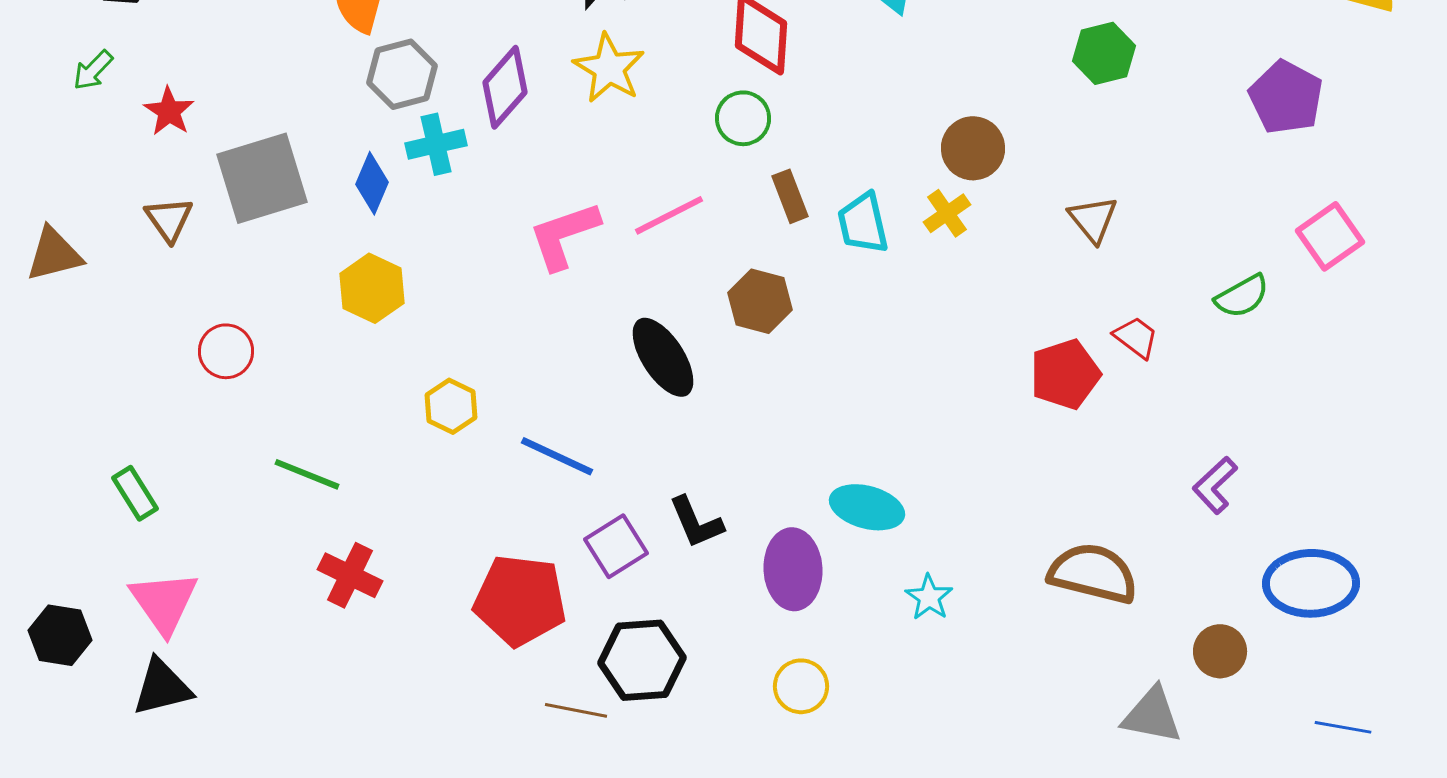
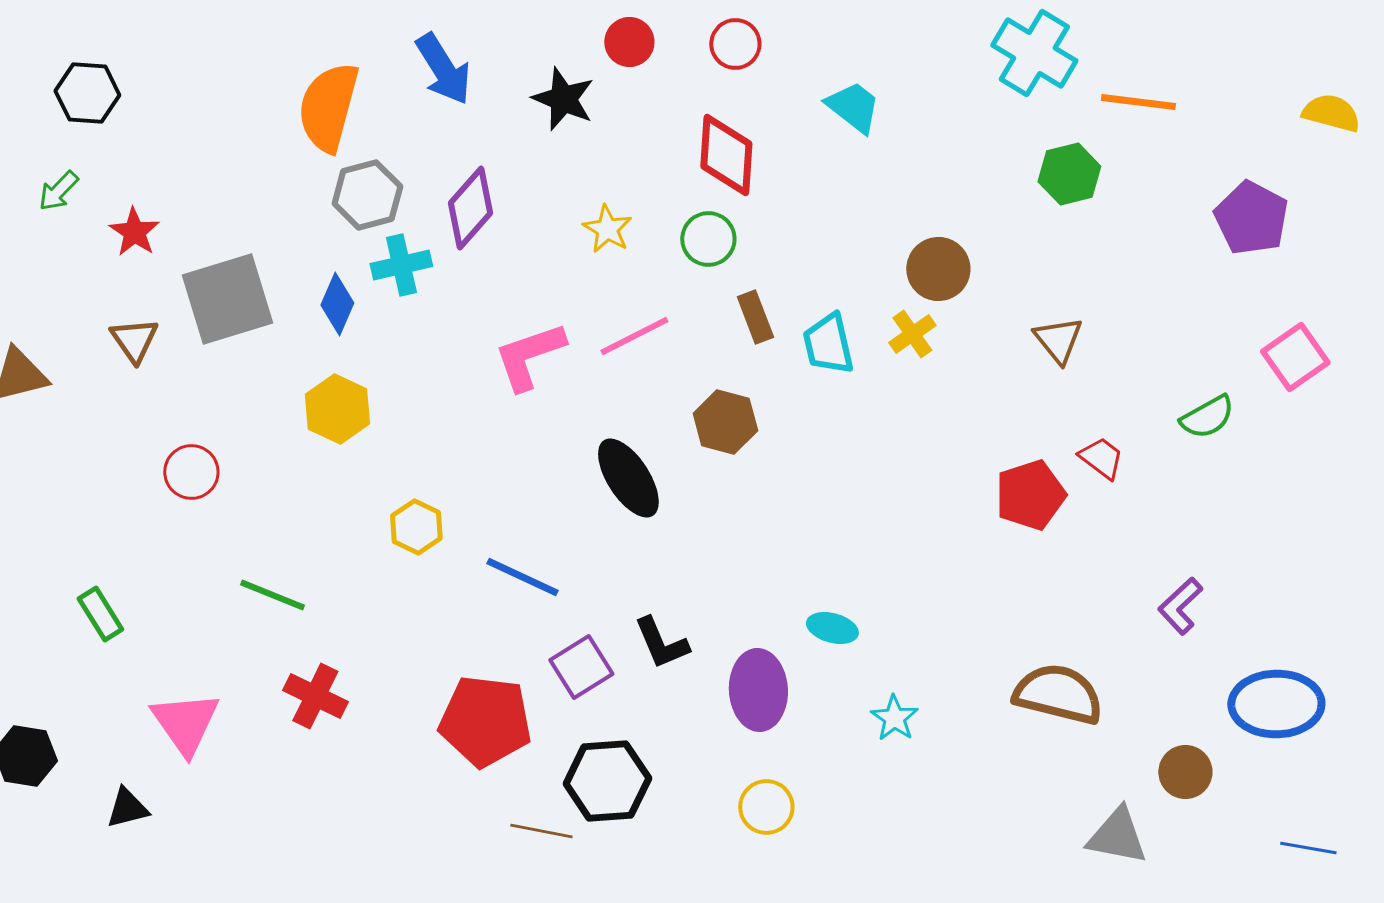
yellow star: (609, 68) -> (607, 229), moved, size x0.7
cyan ellipse: (867, 507) -> (832, 628), size x0.7
pink triangle: (164, 602) -> (185, 723), moved
black triangle: (162, 687) -> (127, 808), size x0.7

